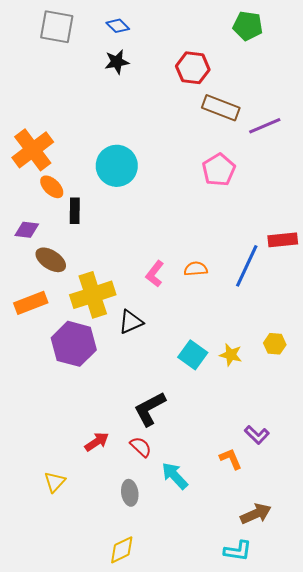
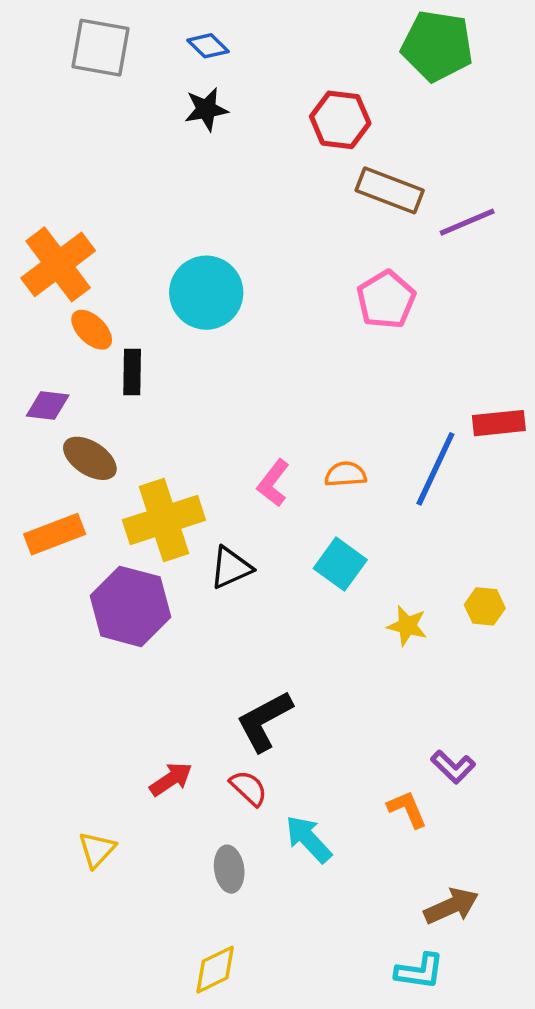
green pentagon: (248, 26) -> (437, 46), size x1.4
cyan square: (193, 355) -> (340, 564), moved

